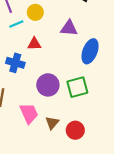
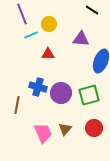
blue cross: (15, 63) -> (38, 87), moved
pink trapezoid: (29, 113) -> (43, 133), moved
red circle: (75, 130) -> (94, 128), moved

